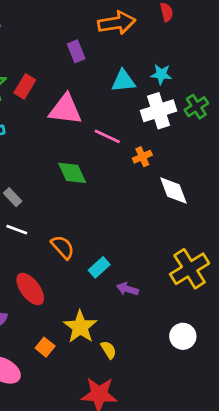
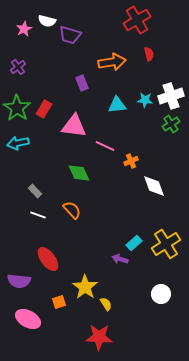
white cross: (159, 111) -> (171, 96), moved
orange semicircle: (63, 247) -> (72, 210), moved
cyan rectangle: (99, 267) -> (134, 243), moved
orange square: (45, 347) -> (59, 302), turned 32

